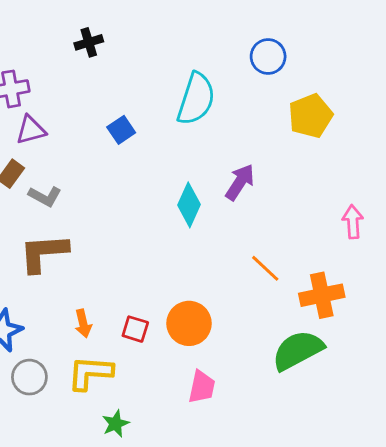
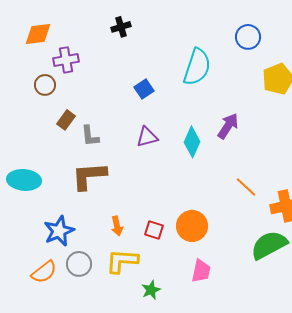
purple triangle: (31, 130) -> (147, 137), moved
gray L-shape: (45, 196) -> (90, 136), turned 55
green star: (116, 424) -> (151, 290), moved

